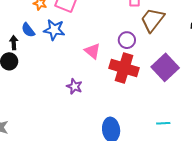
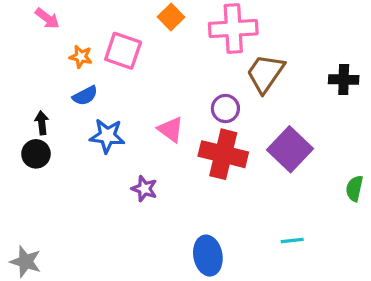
blue semicircle: (28, 30) -> (85, 96), moved, turned -77
blue star: (54, 30) -> (107, 136), moved

